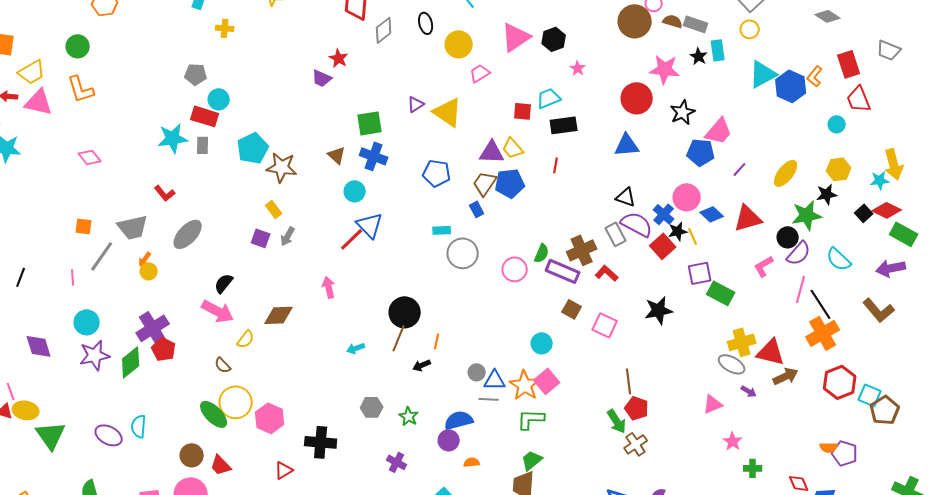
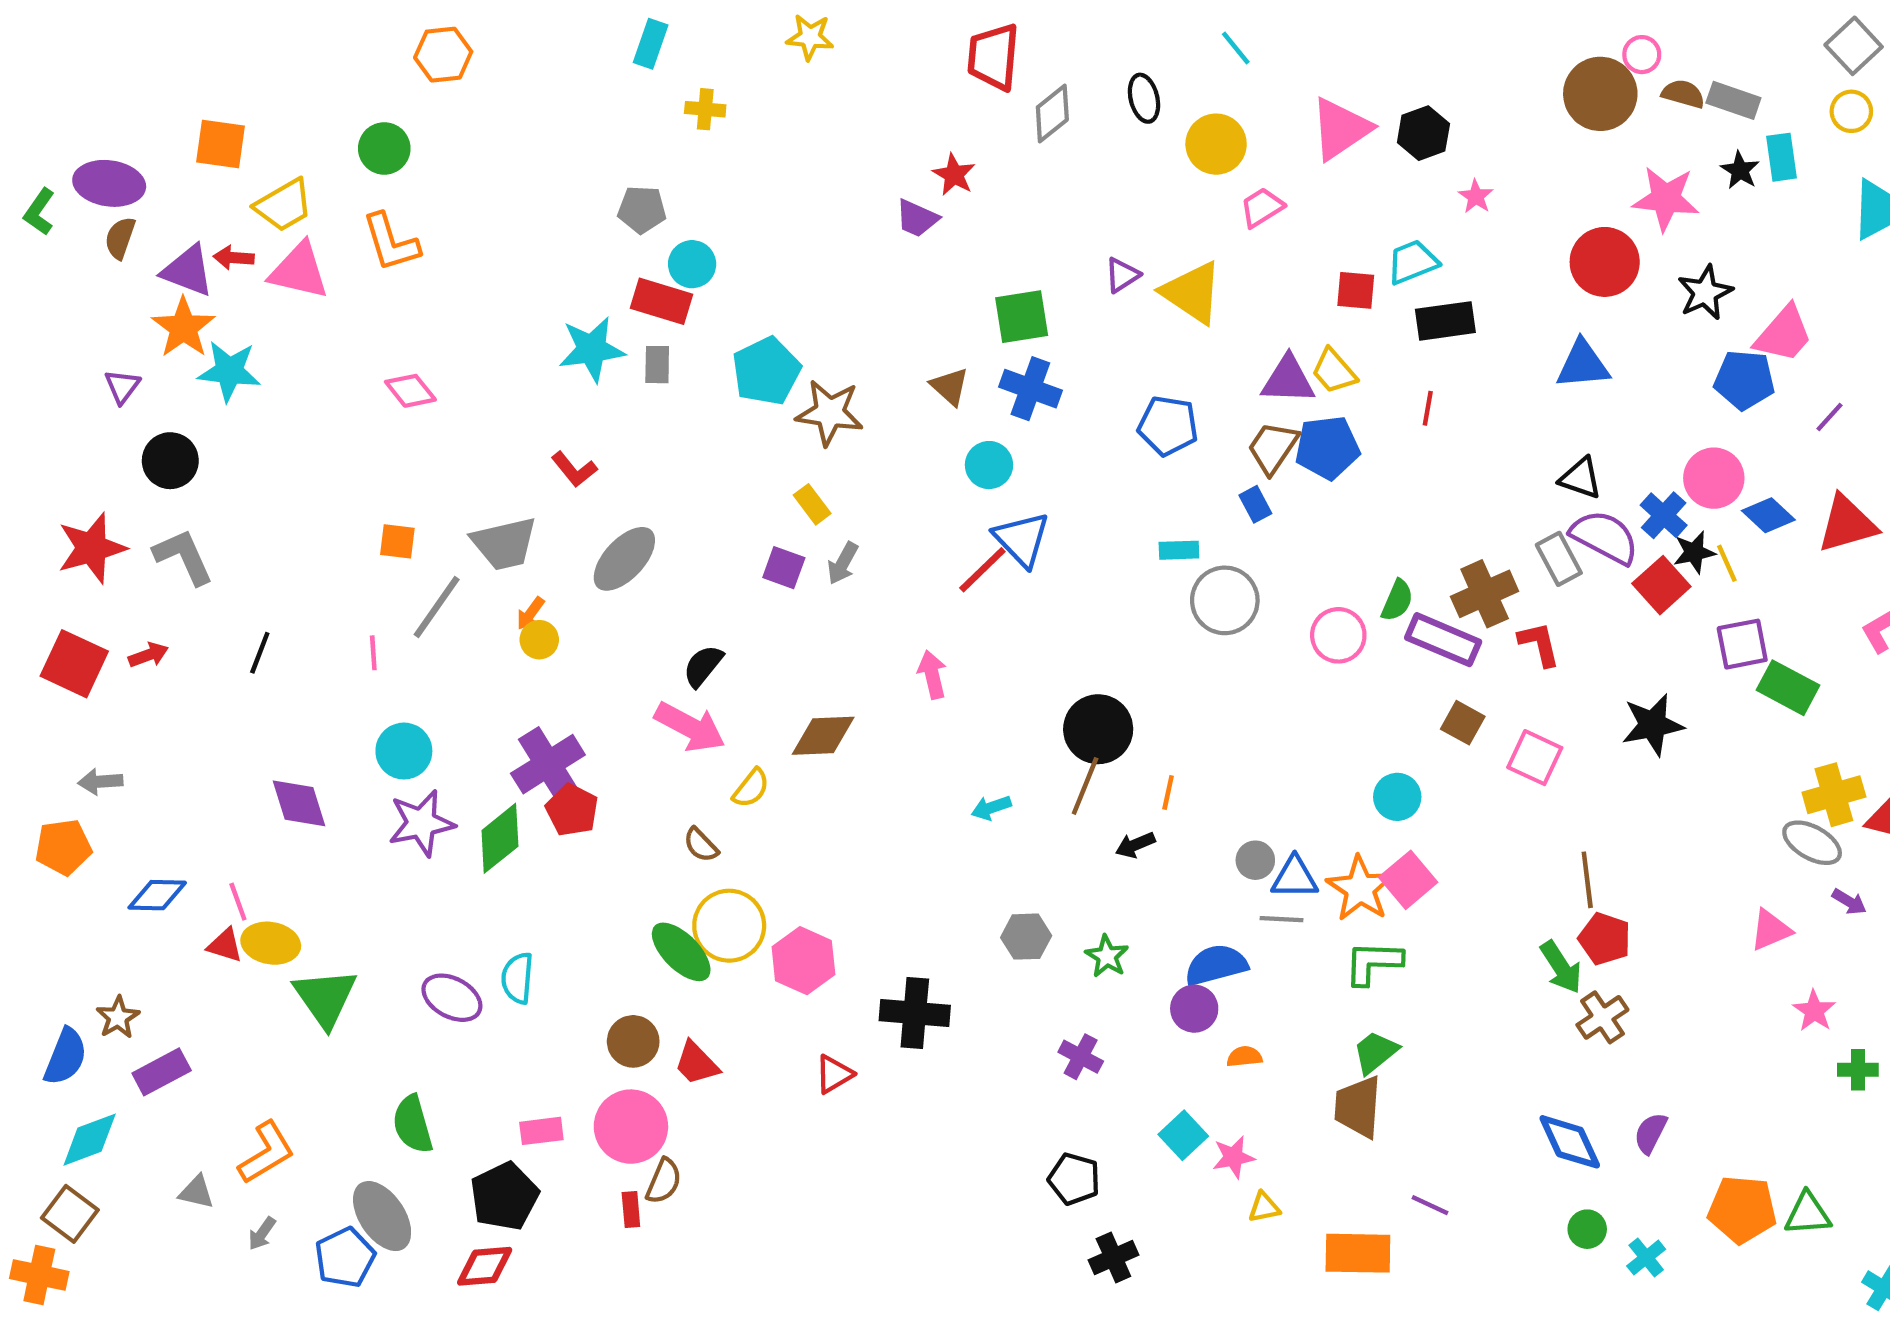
red L-shape: (607, 273) -> (1539, 644), turned 35

